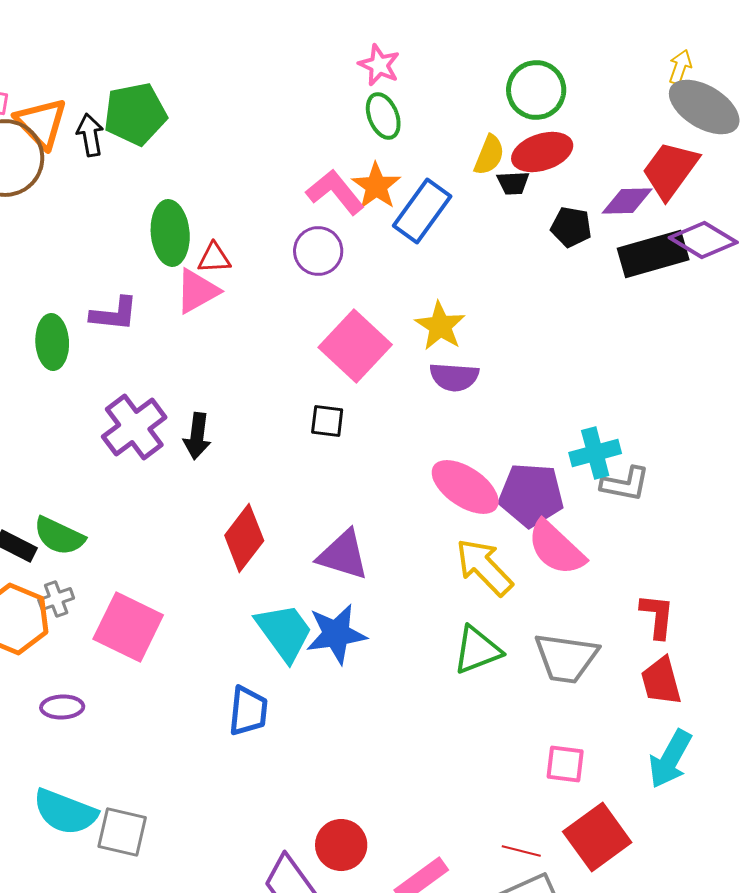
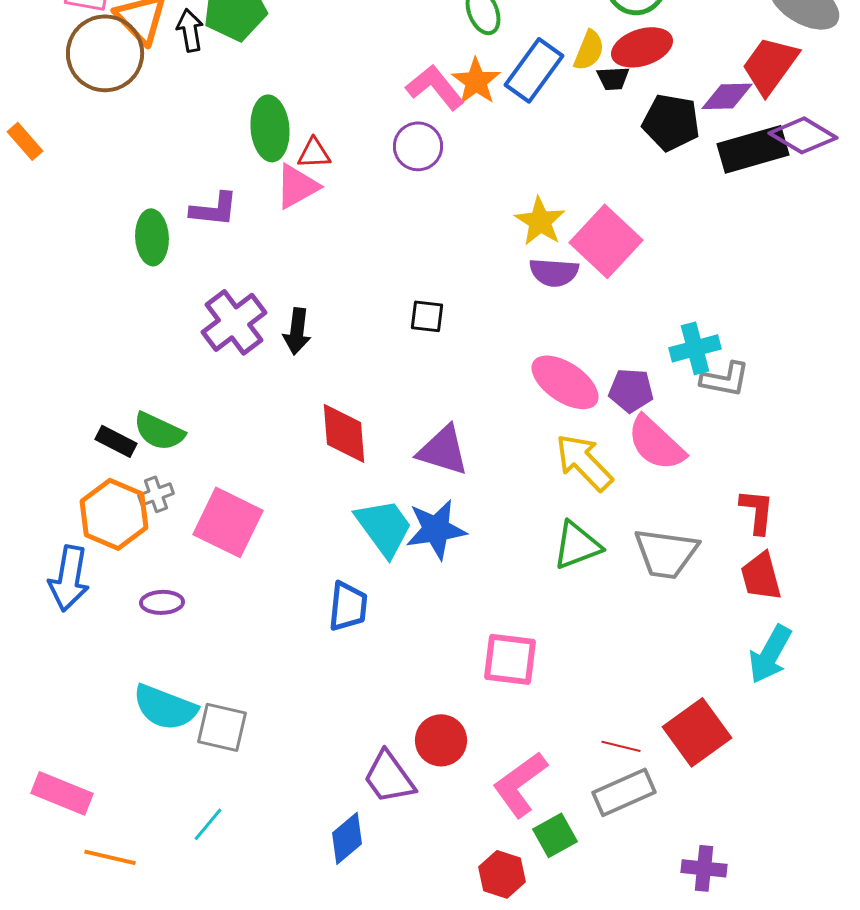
blue rectangle: (422, 211) -> (534, 70), moved
black pentagon: (571, 227) -> (671, 122), size x1.4
pink square: (355, 346) -> (606, 241), moved
purple pentagon: (531, 495) -> (631, 390), size x0.7
red diamond: (244, 538) -> (344, 433), turned -42
pink square: (565, 764) -> (510, 659), moved, size x1.4

